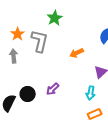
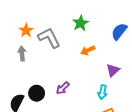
green star: (55, 18) -> (81, 23), moved
gray L-shape: (40, 41) -> (49, 38), turned -40

